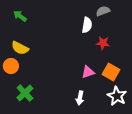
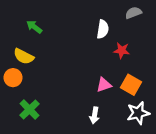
gray semicircle: (103, 11) -> (133, 13), moved
green arrow: (20, 16) -> (34, 27), moved
white star: (117, 96) -> (138, 113), turned 30

